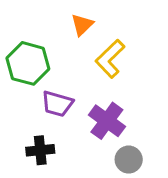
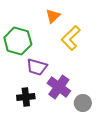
purple cross: (107, 121) -> (59, 87), moved

